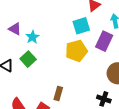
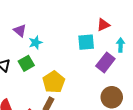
yellow pentagon: (76, 51) -> (54, 82), moved, turned -30

